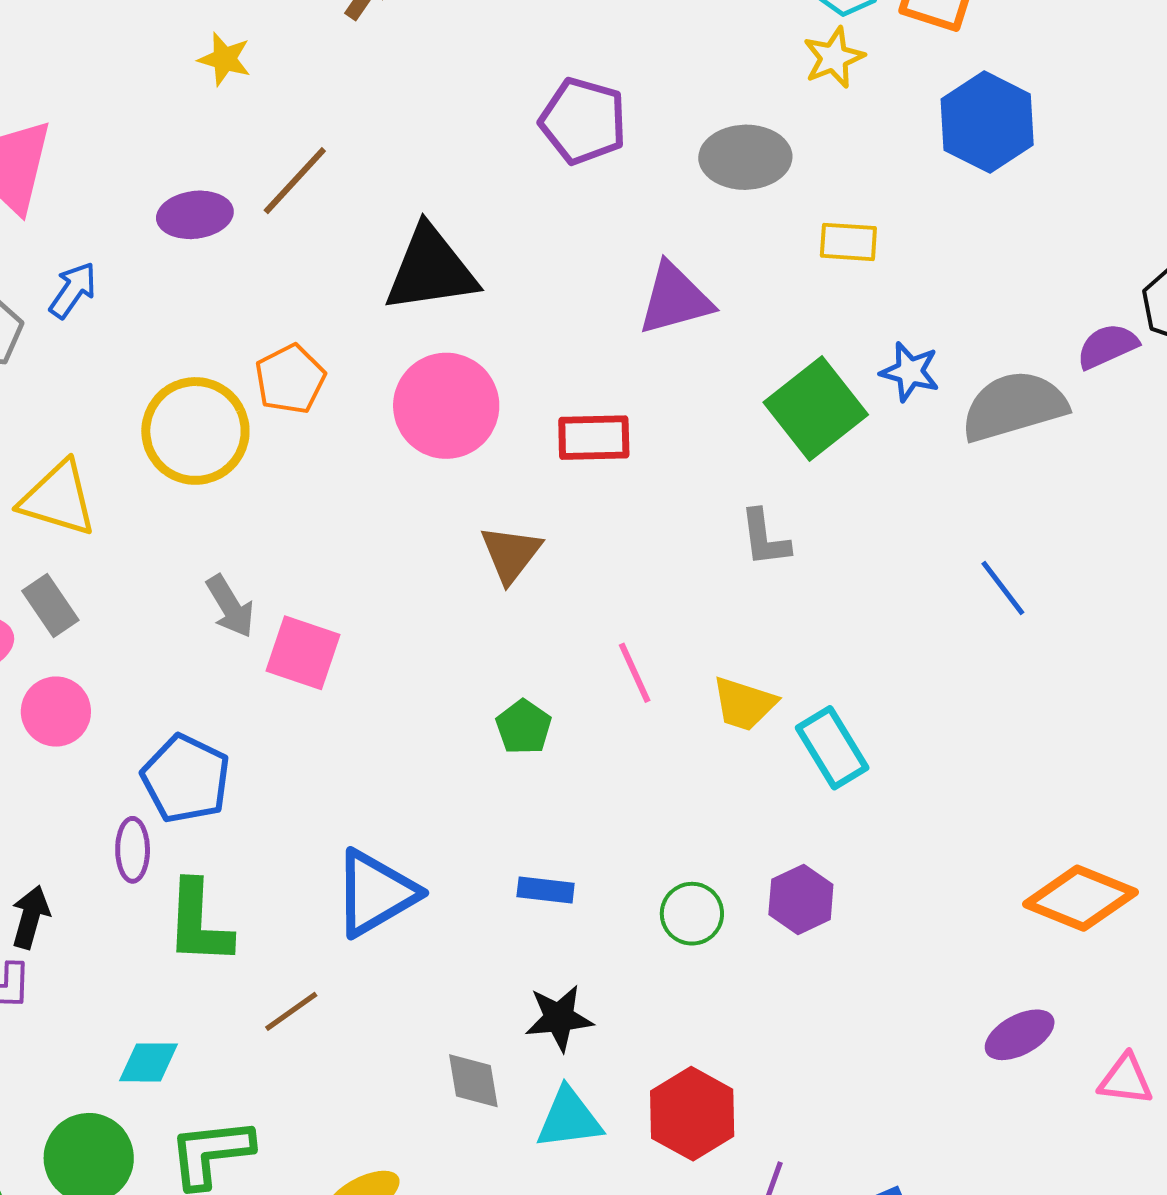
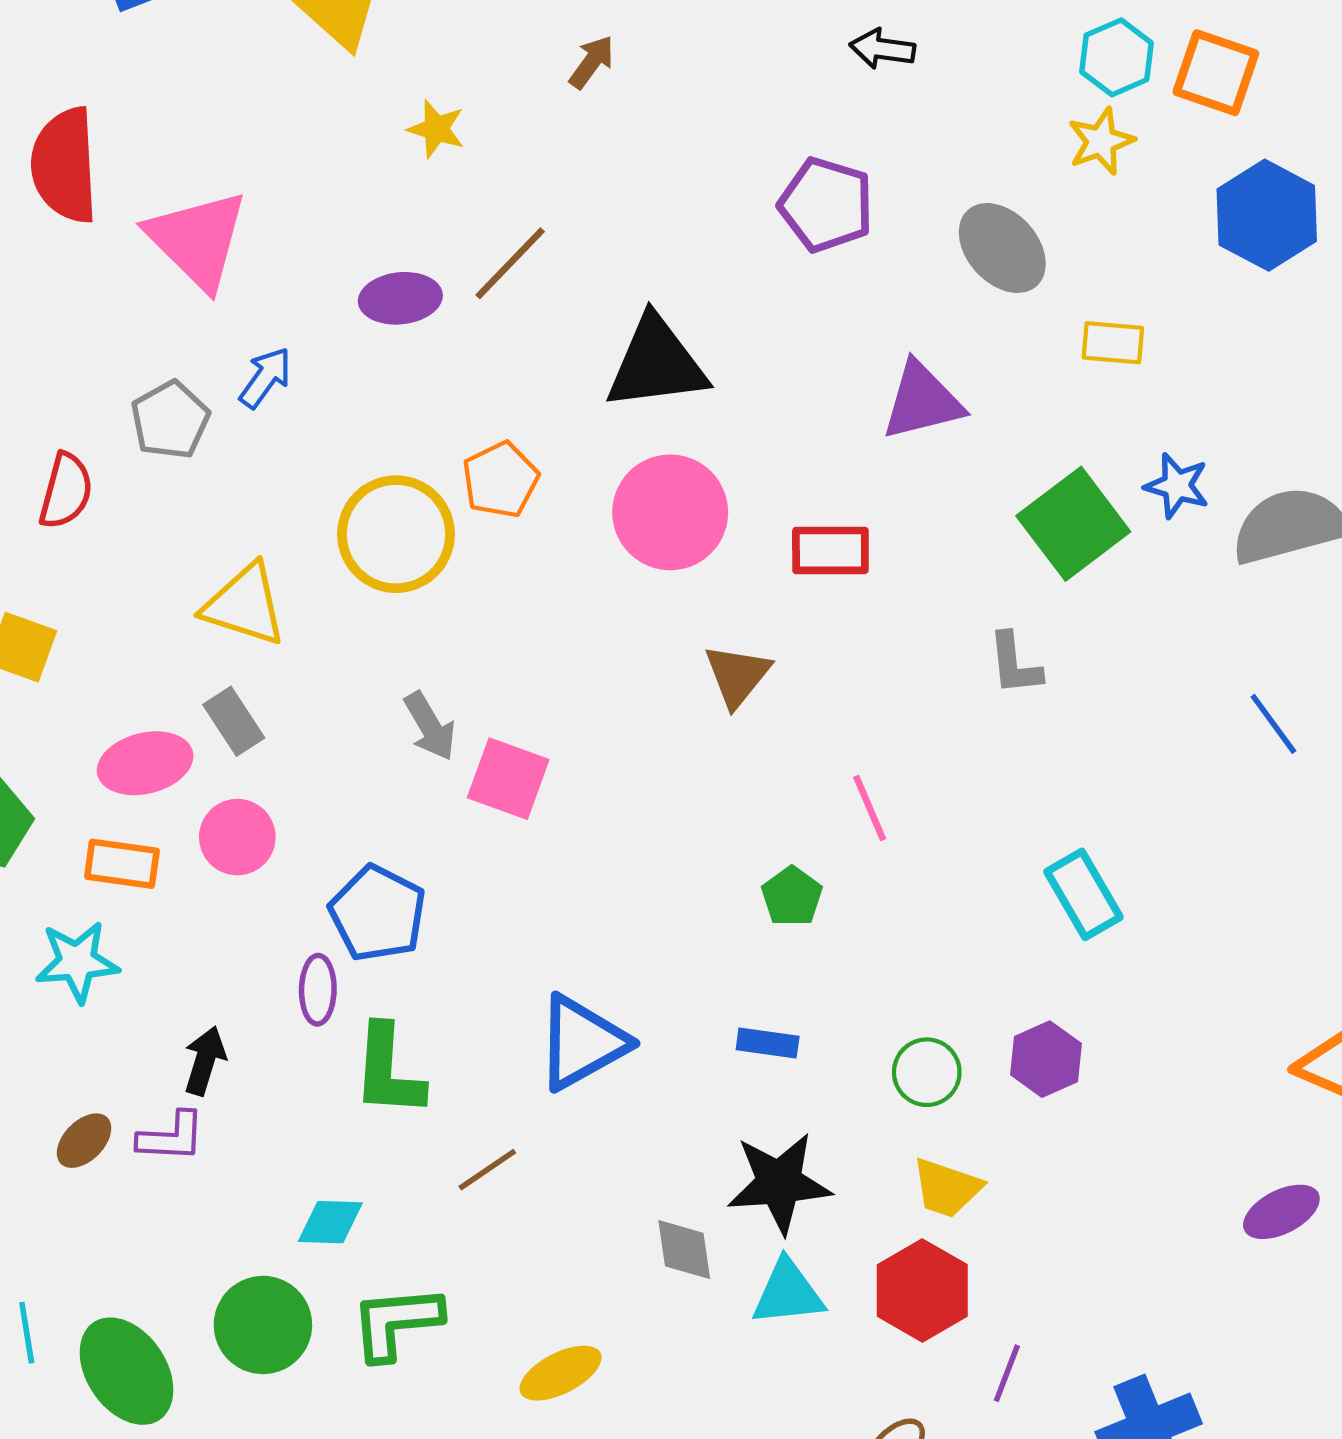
gray ellipse: (745, 157) -> (1002, 248), turned 48
yellow trapezoid: (744, 704) -> (947, 1188), moved
green pentagon: (524, 727) -> (792, 896), moved
black star: (559, 1018) -> (779, 1183), size x1.4

